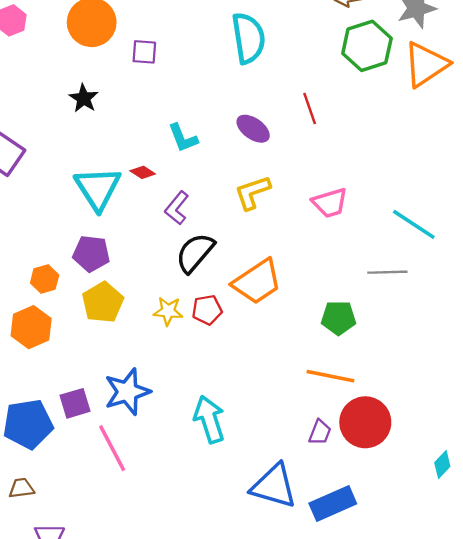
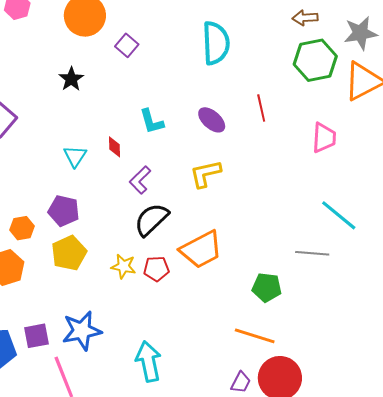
purple square: (144, 52) -> (127, 45), turned 30
red diamond: (143, 172) -> (114, 147), turned 50
cyan triangle: (98, 188) -> (75, 156), size x0.6
pink trapezoid: (330, 203) -> (324, 138), moved, turned -76

